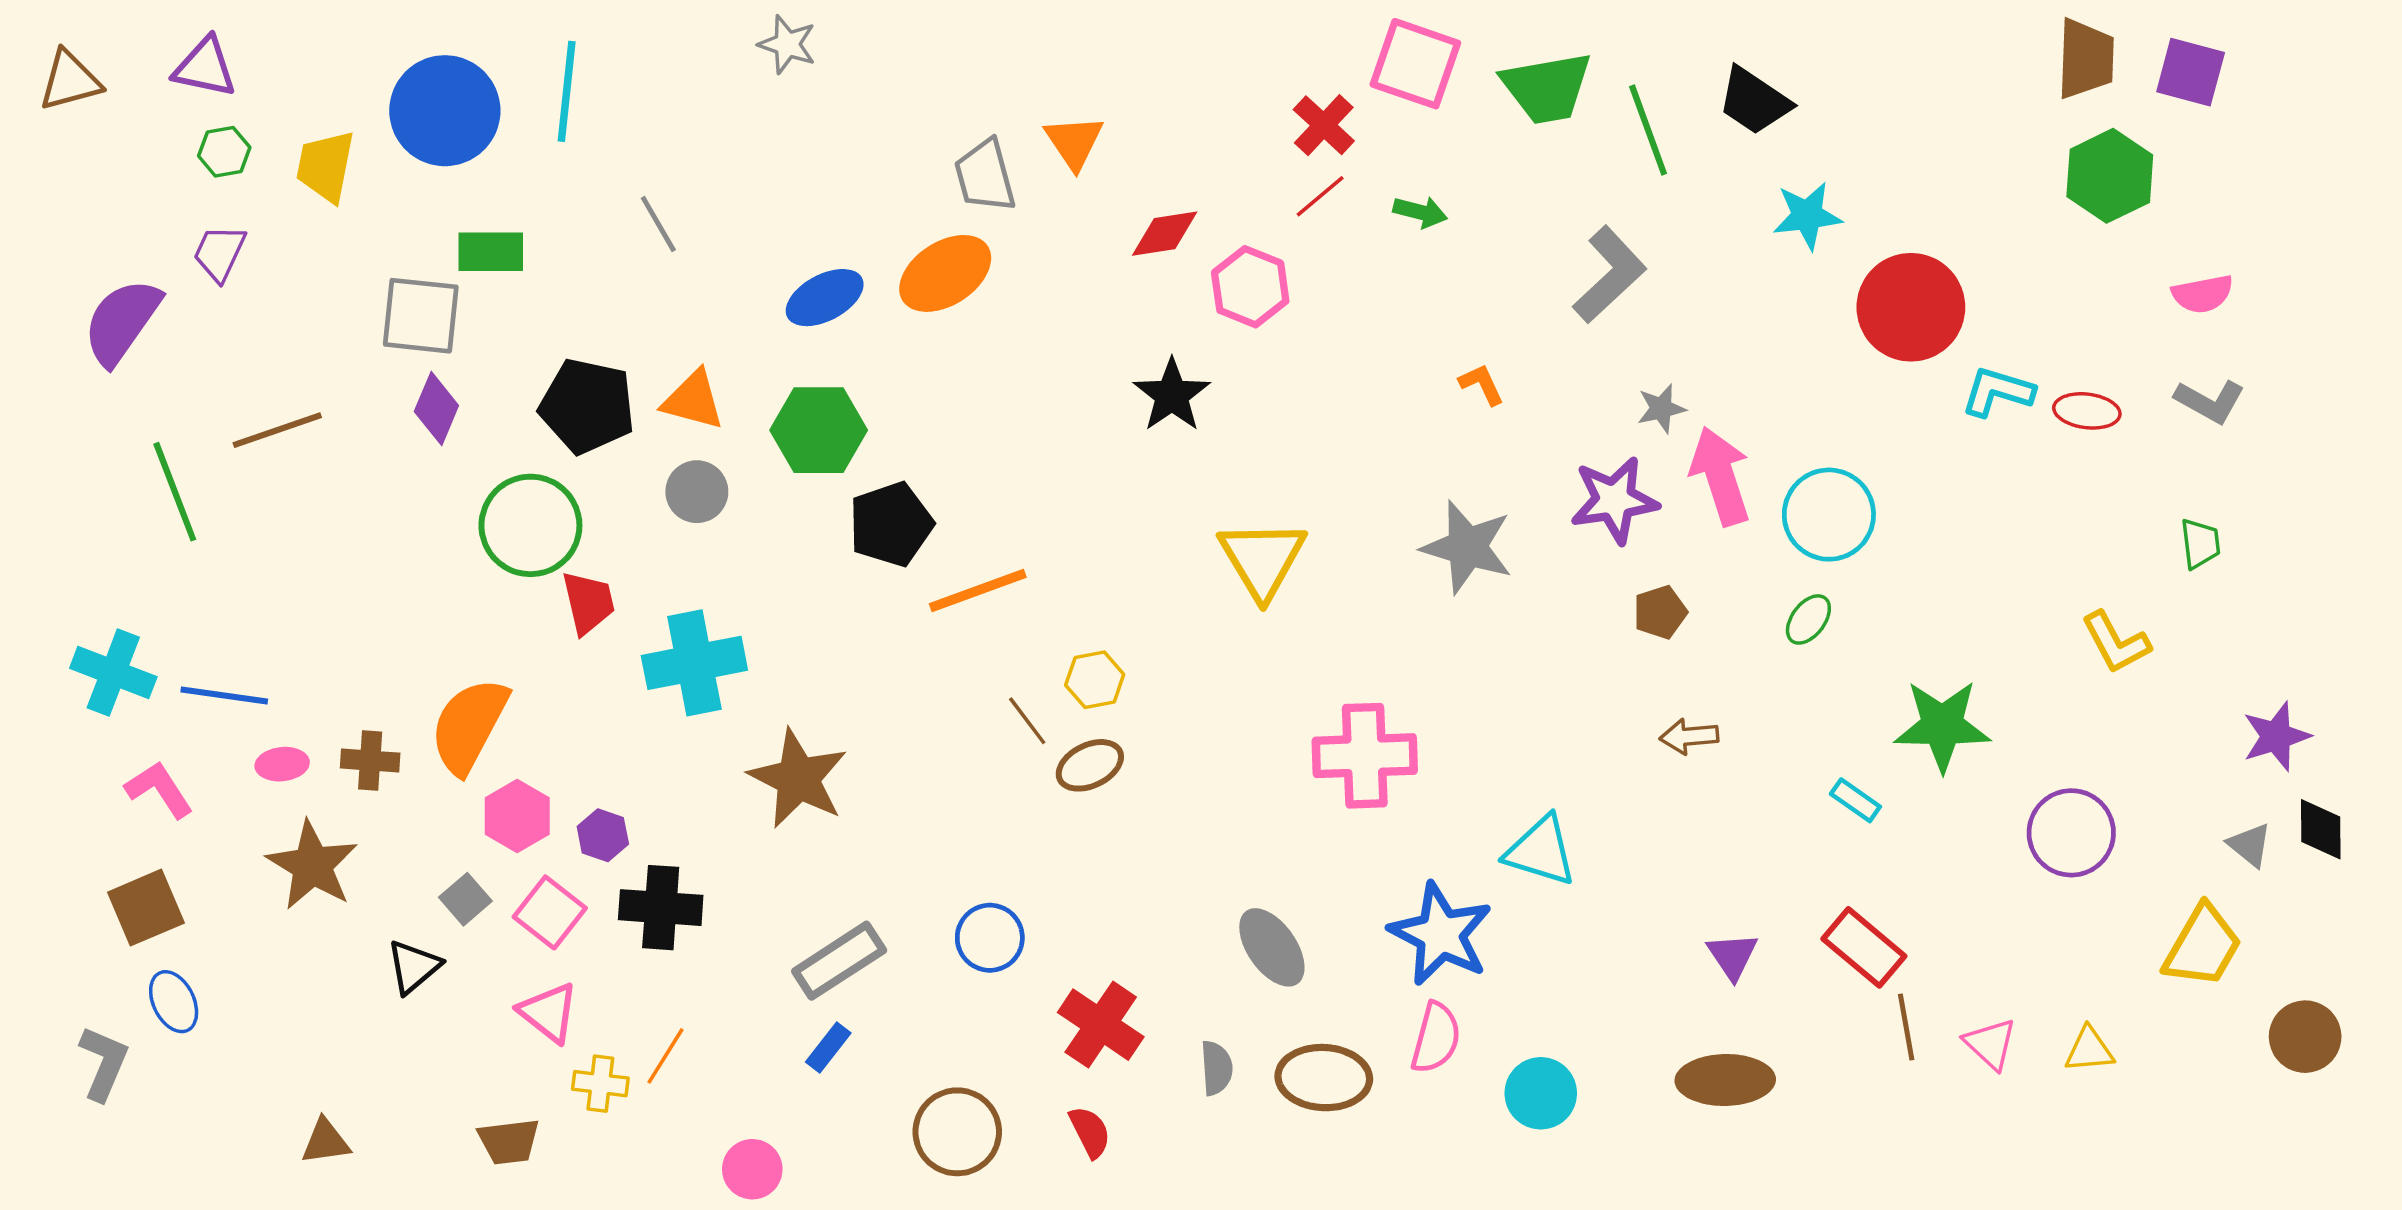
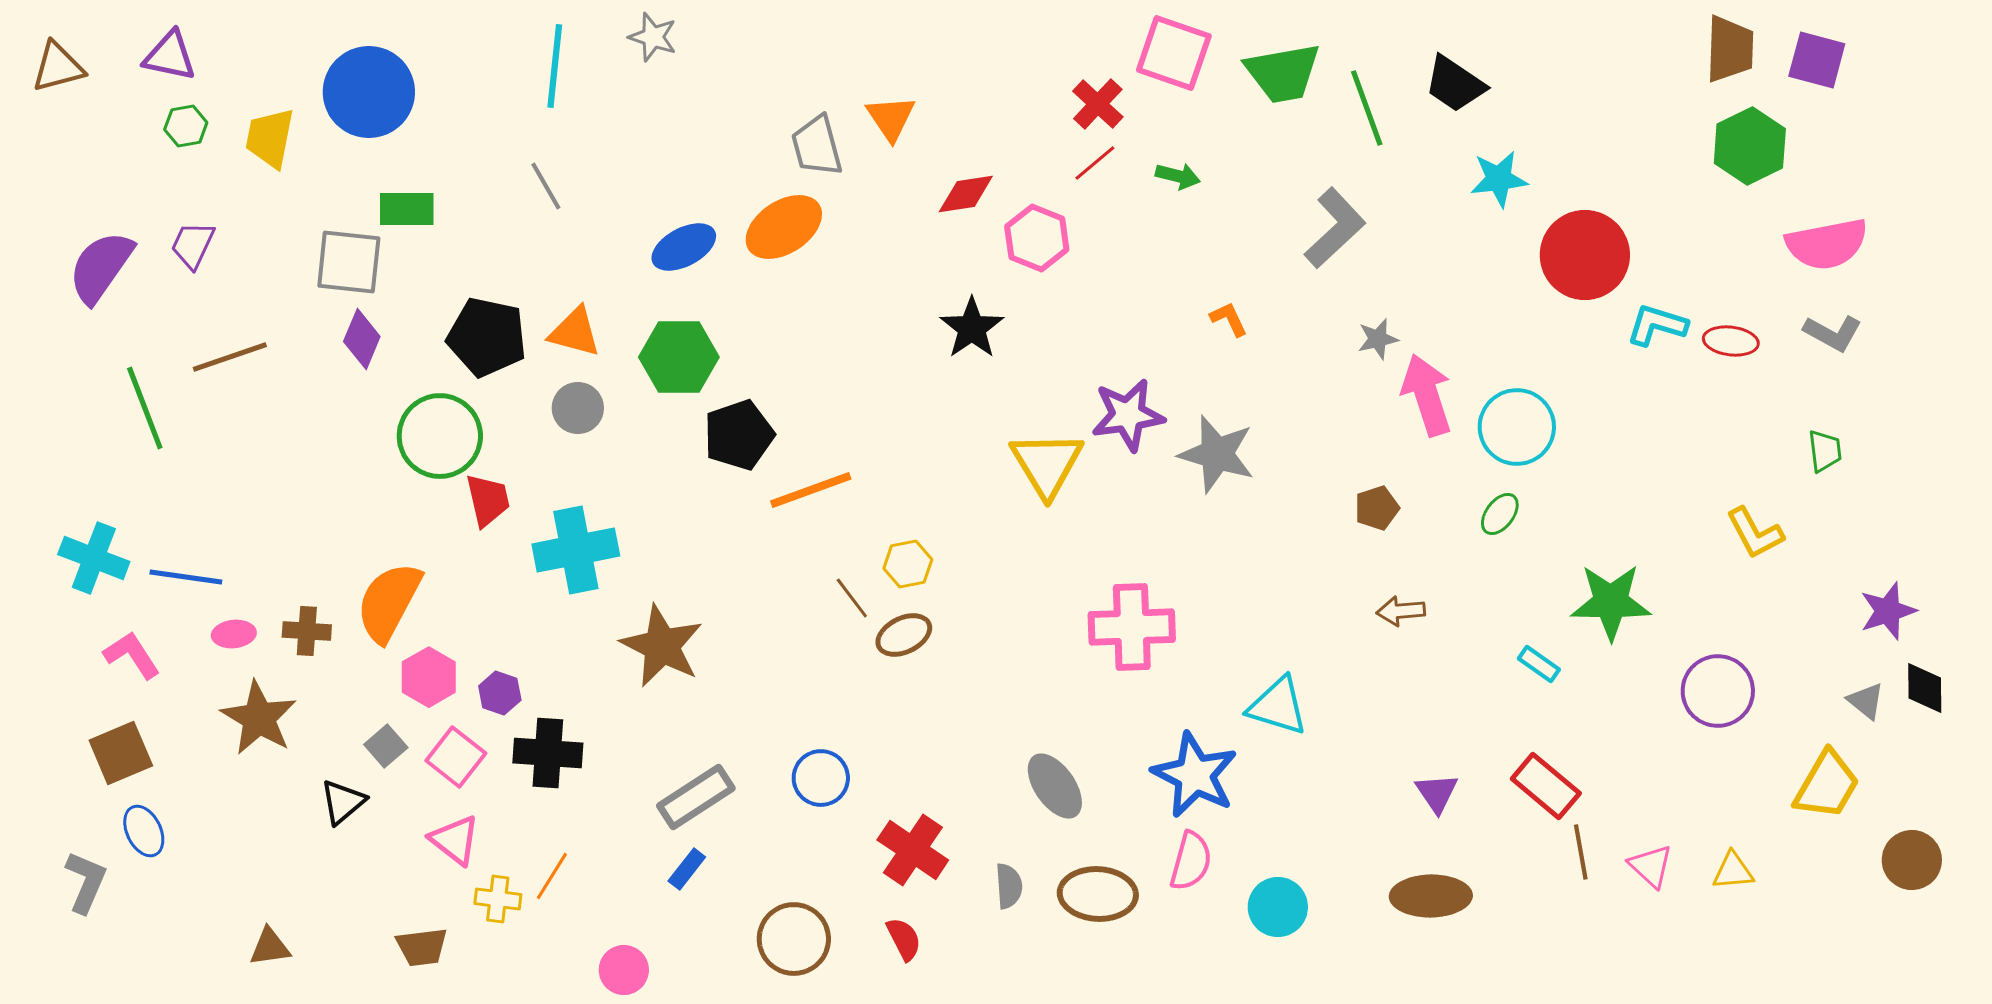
cyan line: (567, 91) -> (555, 66), moved
purple trapezoid: (219, 253) -> (193, 245), moved
pink semicircle: (2203, 294) -> (1827, 244), size x1.6
purple star: (1614, 500) -> (1128, 415), moved

